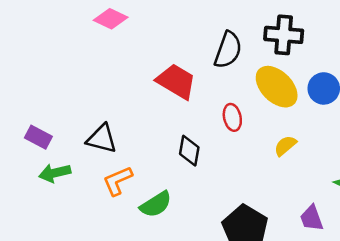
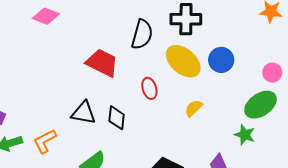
black triangle: (102, 139) -> (84, 113), moved
orange L-shape: (118, 181) -> (45, 141), moved

